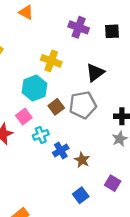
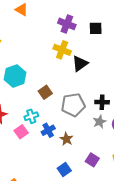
yellow cross: (51, 61) -> (62, 50), moved
cyan hexagon: (34, 88) -> (15, 76), moved
gray pentagon: (83, 105) -> (73, 105), moved
pink square: (24, 117) -> (21, 132), moved

